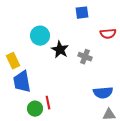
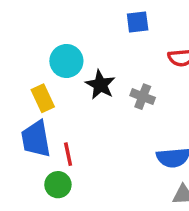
yellow rectangle: (13, 61) -> (43, 98), moved
red line: (48, 103) -> (68, 154), moved

